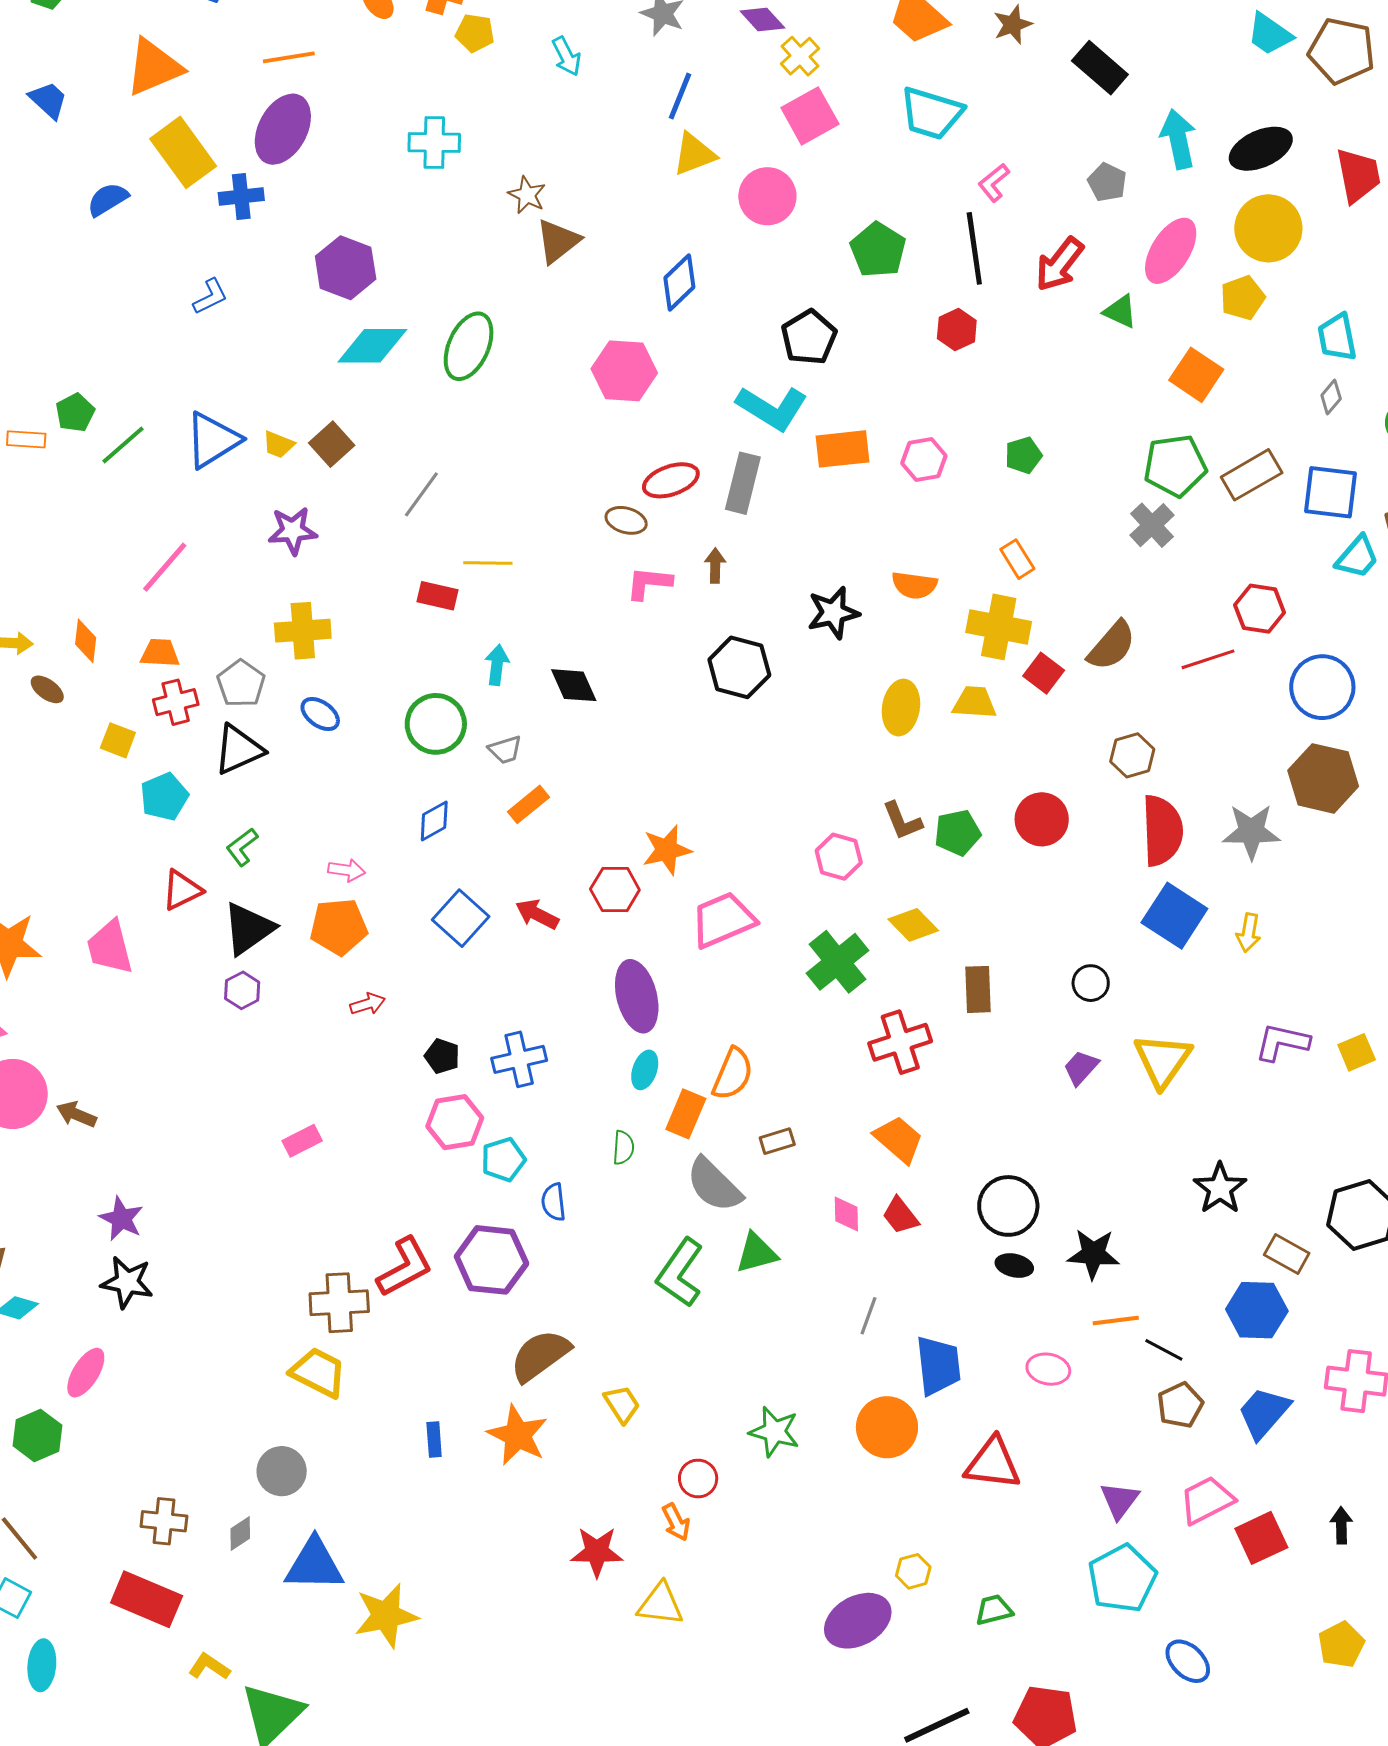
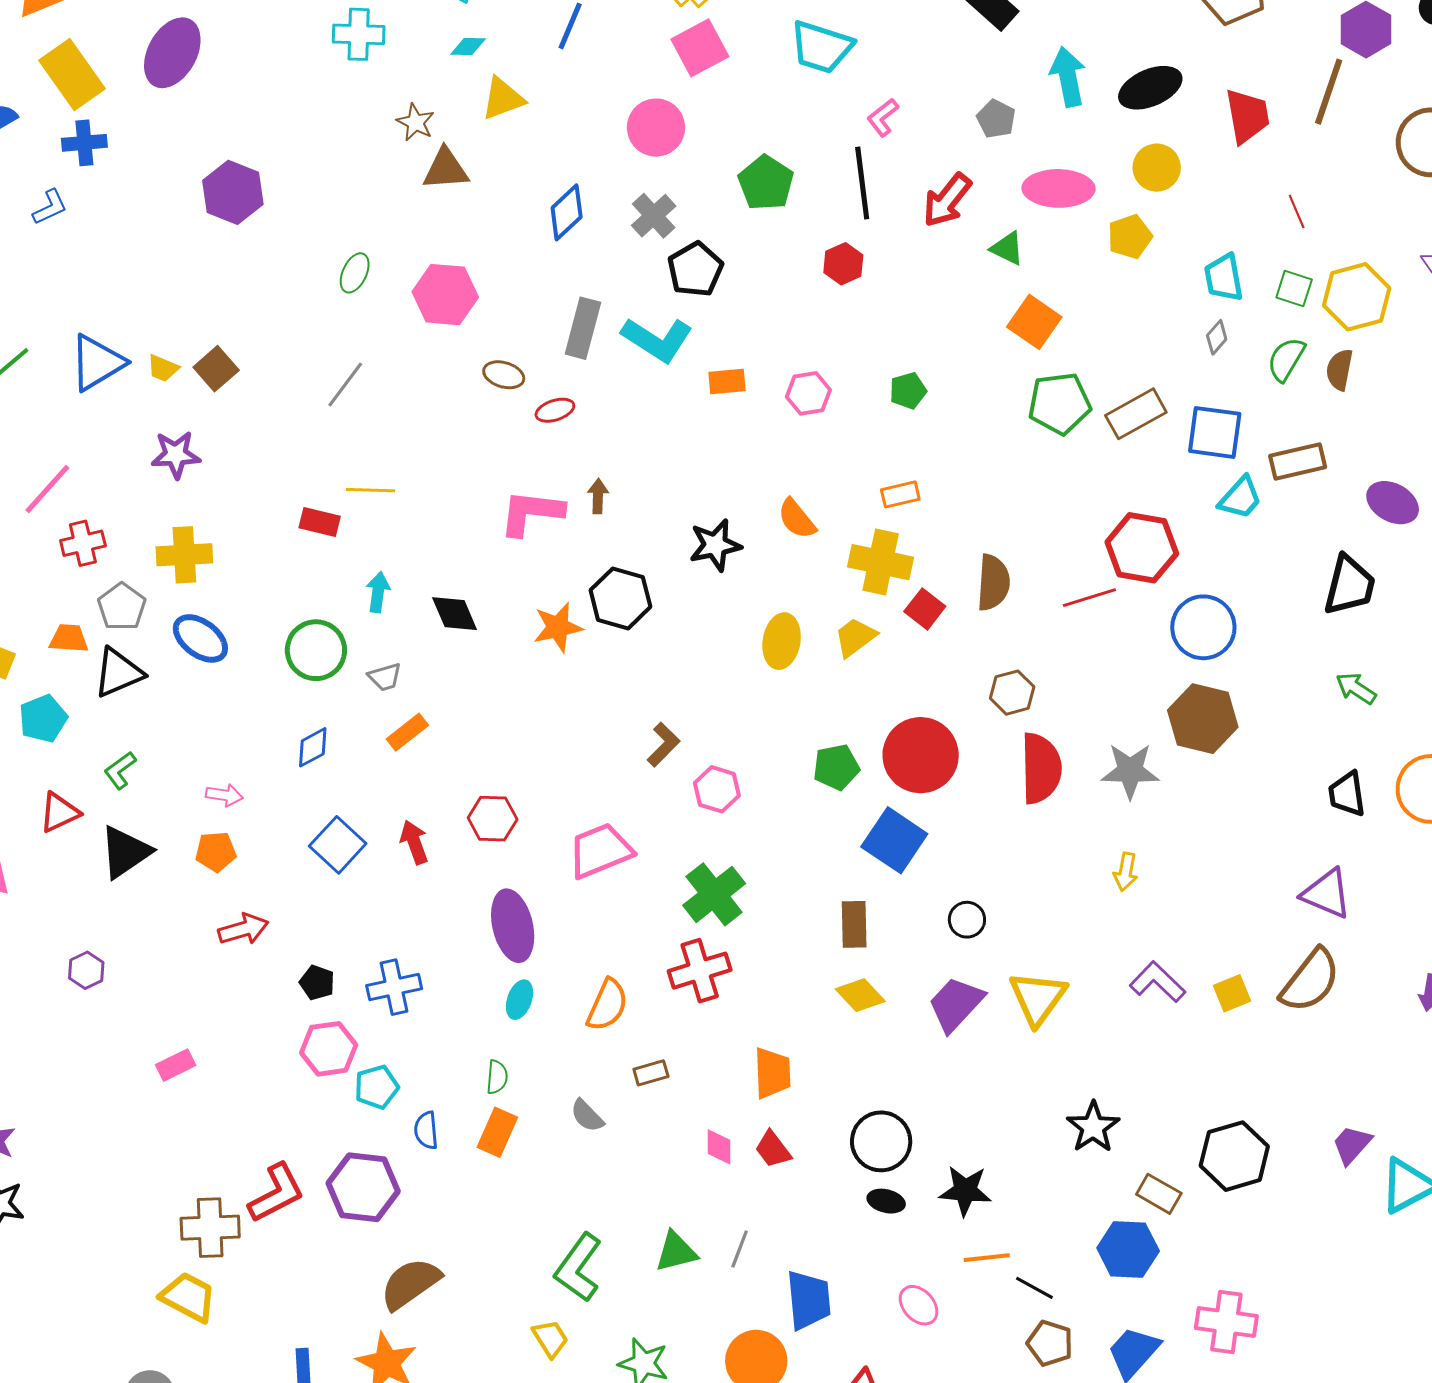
cyan cross: (434, 142) -> (359, 34), moved
yellow triangle: (694, 154) -> (503, 99), moved
blue cross: (241, 196) -> (84, 143), moved
yellow circle: (1268, 228) -> (1157, 168), size x0.7
brown triangle: (558, 241) -> (446, 169), turned 33
pink ellipse: (1171, 251) -> (1059, 188), turned 58
blue L-shape: (210, 297) -> (50, 207), moved
cyan diamond: (372, 346) -> (468, 46), moved, size x0.5
green ellipse: (469, 346) -> (355, 273), size x0.6
pink hexagon: (624, 371) -> (445, 295), moved
orange square: (1196, 375) -> (1034, 322), moved
orange rectangle: (842, 449) -> (727, 381), size x0.7
red ellipse: (671, 480) -> (555, 410), size x0.7
gray rectangle: (743, 483) -> (583, 328), moved
gray line: (421, 494) -> (345, 385), moved
brown ellipse: (626, 520) -> (504, 375), moved
gray cross: (1152, 525) -> (654, 216), moved
orange rectangle: (1017, 559) -> (900, 494), turned -72
pink L-shape: (649, 583) -> (531, 513), size x1.4
orange semicircle: (914, 585) -> (797, 519), turned 42
red hexagon: (1260, 609) -> (1142, 548), size x1.4
brown semicircle: (1112, 646) -> (993, 583), turned -38
orange trapezoid: (160, 653) -> (69, 638), moved
red cross: (176, 702) -> (83, 543), moved
yellow trapezoid: (974, 703) -> (855, 637), turned -42
blue ellipse: (320, 714) -> (200, 638), size x1.4
red circle: (1042, 819) -> (921, 755), size x1.4
brown L-shape: (902, 821) -> (663, 745), moved, turned -114
orange star: (667, 850) -> (558, 627), moved
red arrow: (537, 914) -> (414, 842), turned 42
blue square: (1174, 916) -> (894, 840), moved
yellow diamond: (913, 925) -> (860, 995), moved
orange pentagon: (339, 927) -> (216, 852), size x0.7
purple hexagon: (242, 990) -> (86, 970), moved
red arrow: (368, 1004) -> (243, 929), size x1.4
red cross: (900, 1042) -> (700, 971), moved
purple L-shape: (1282, 1042) -> (1158, 982), turned 30
purple trapezoid: (1081, 1068) -> (956, 1004), size x1.6
orange rectangle: (686, 1114) -> (497, 1132), moved
orange trapezoid: (899, 1139) -> (772, 1073), turned 46
gray semicircle: (714, 1185) -> (587, 1116), size x0.6
green triangle: (757, 1253) -> (676, 1252), moved
green L-shape: (680, 1273) -> (578, 1268), moved
pink ellipse: (1048, 1369) -> (919, 1305), turned 36
yellow trapezoid: (622, 1404) -> (550, 1339), moved
brown pentagon: (1180, 1405) -> (1050, 1343), turned -30

